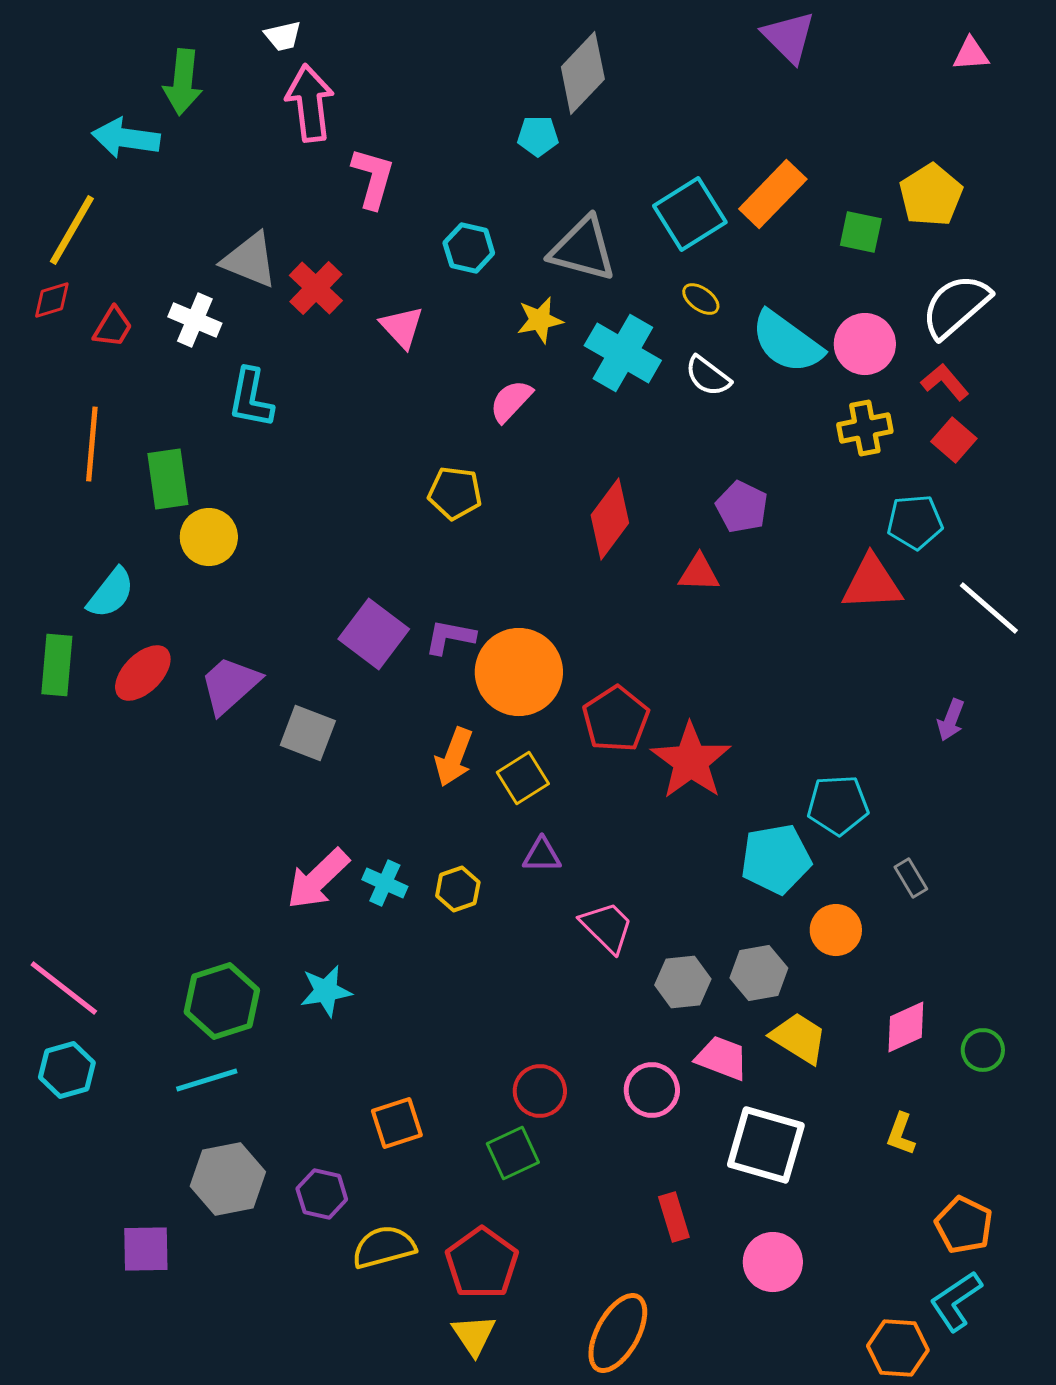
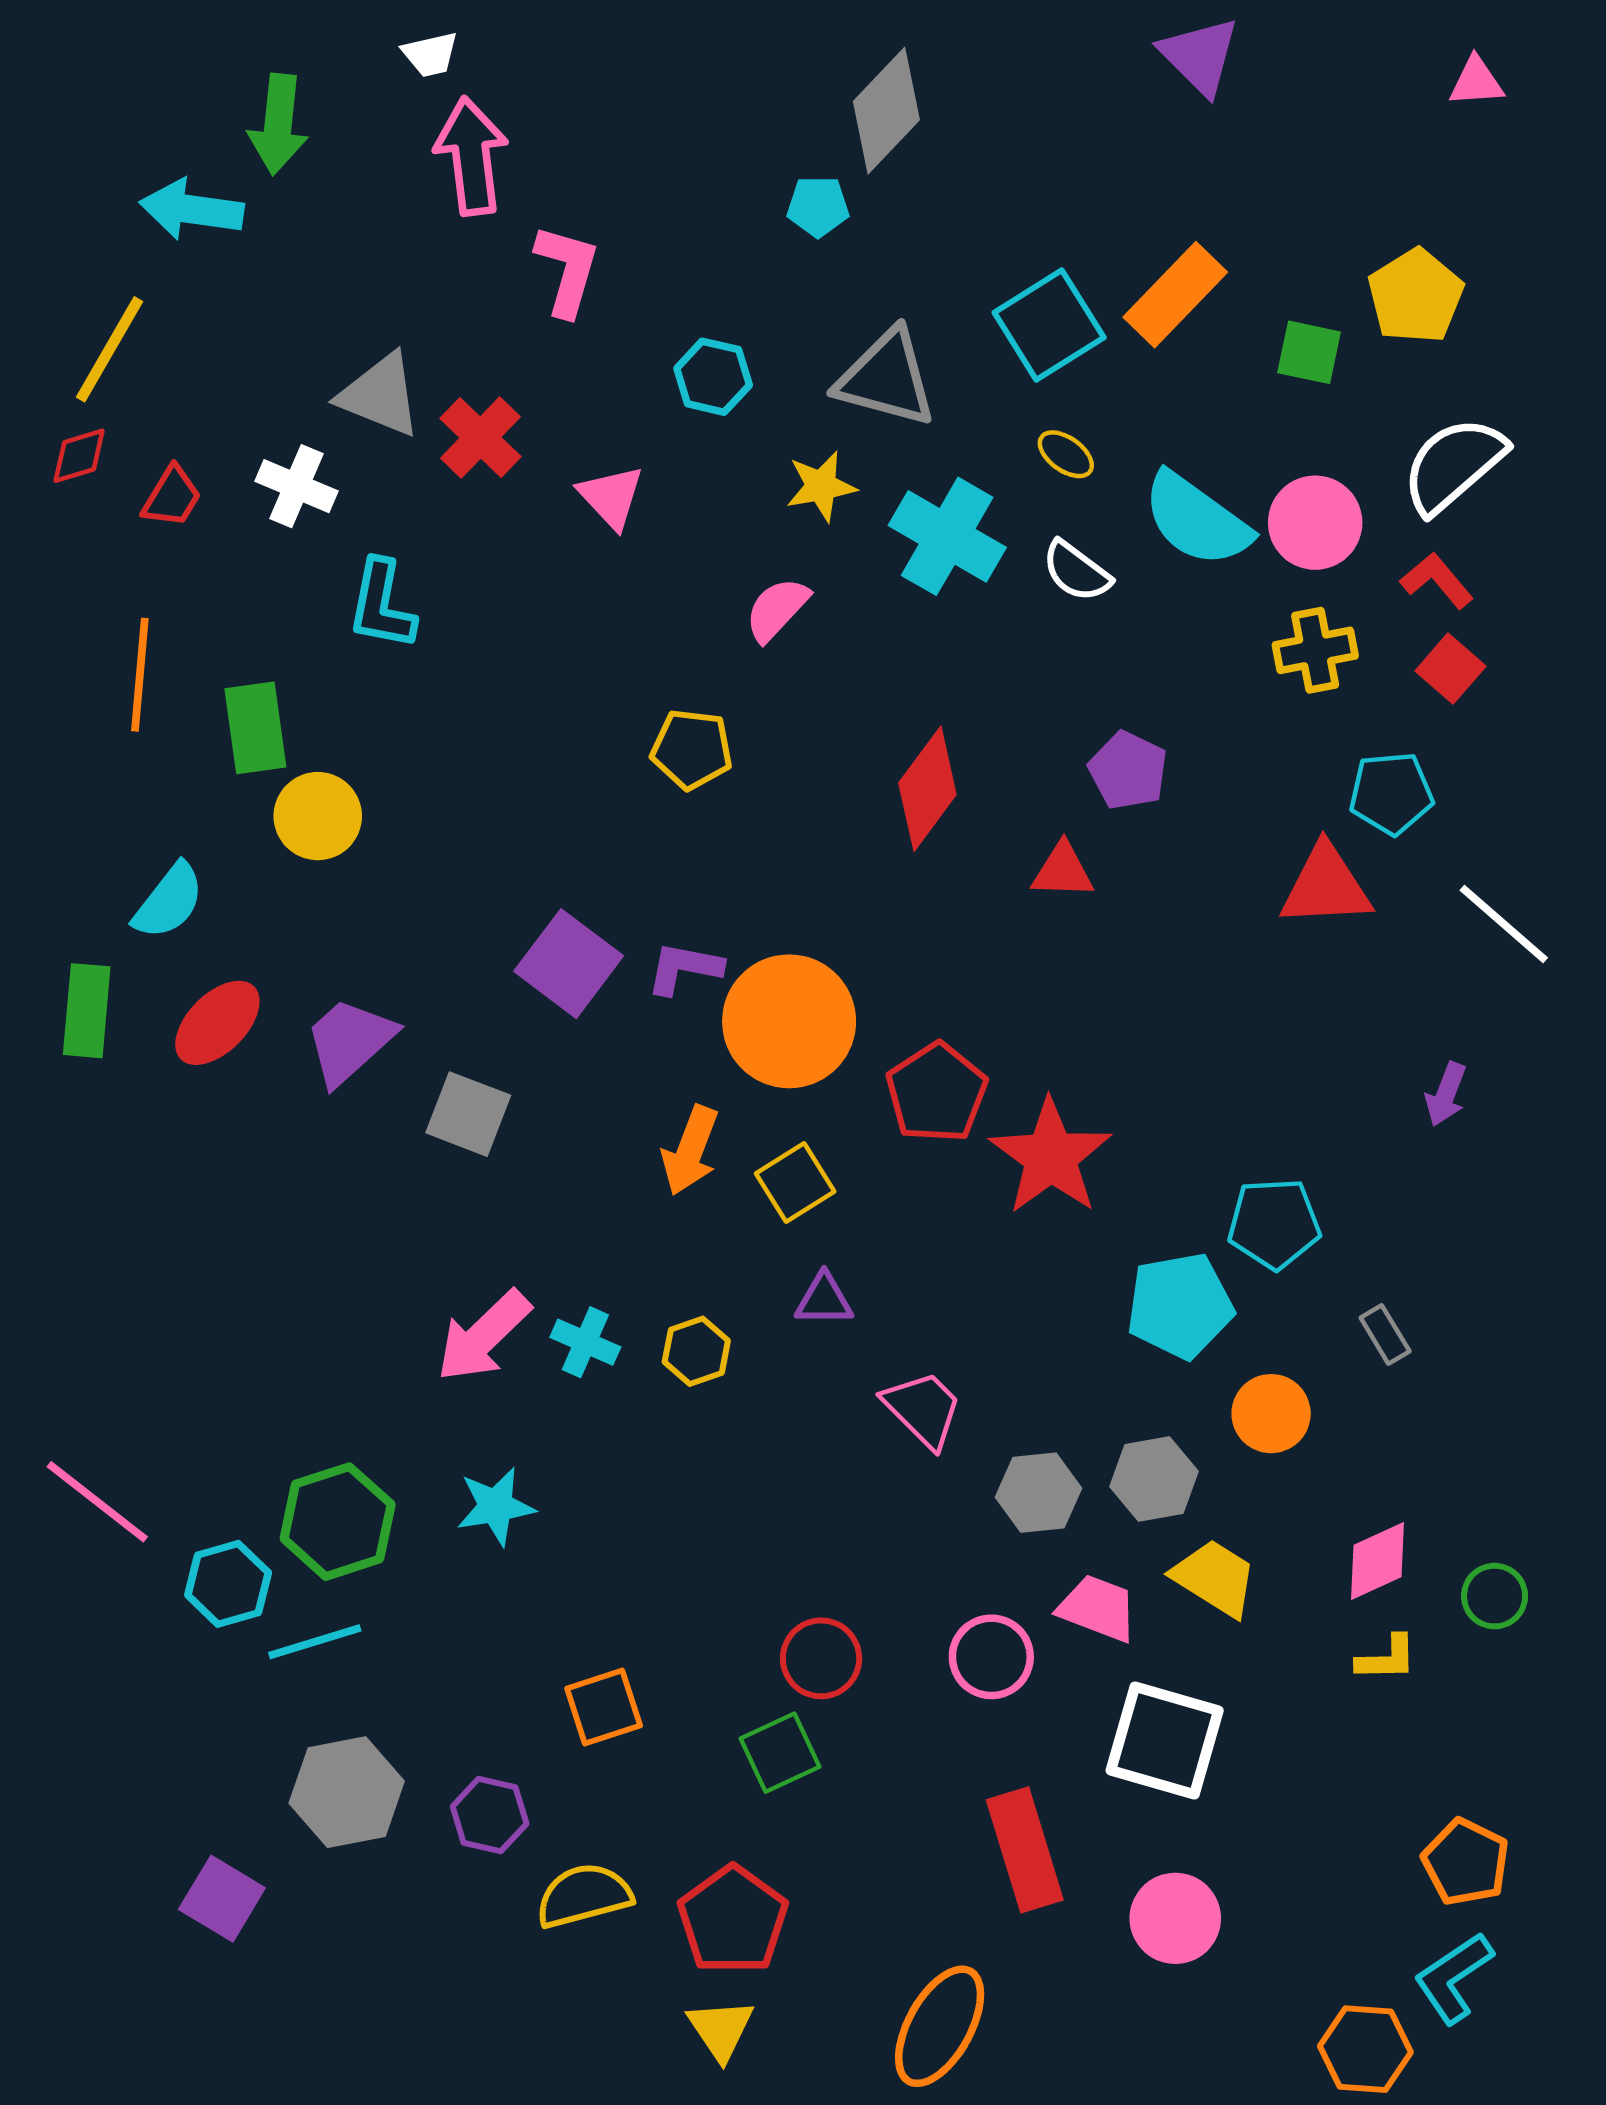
cyan hexagon: (67, 1070) -> (228, 1584), moved
yellow L-shape: (901, 1134) -> (1387, 1658), moved, turned -111
red rectangle: (674, 1217) -> (1025, 1850), size x1.6
purple square: (146, 1249) -> (222, 1899), turned 32

